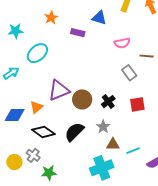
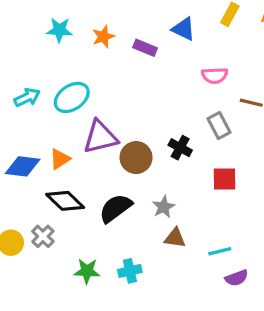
orange star: (51, 18) -> (103, 37), moved
cyan star: (16, 31) -> (59, 30), moved
cyan ellipse: (37, 53) -> (72, 97), moved
black cross: (108, 102) -> (180, 148), moved, turned -32
cyan line: (133, 151) -> (220, 251), moved
cyan cross: (102, 168) -> (130, 271), moved, size x0.6
green star: (49, 173) -> (87, 271), moved

